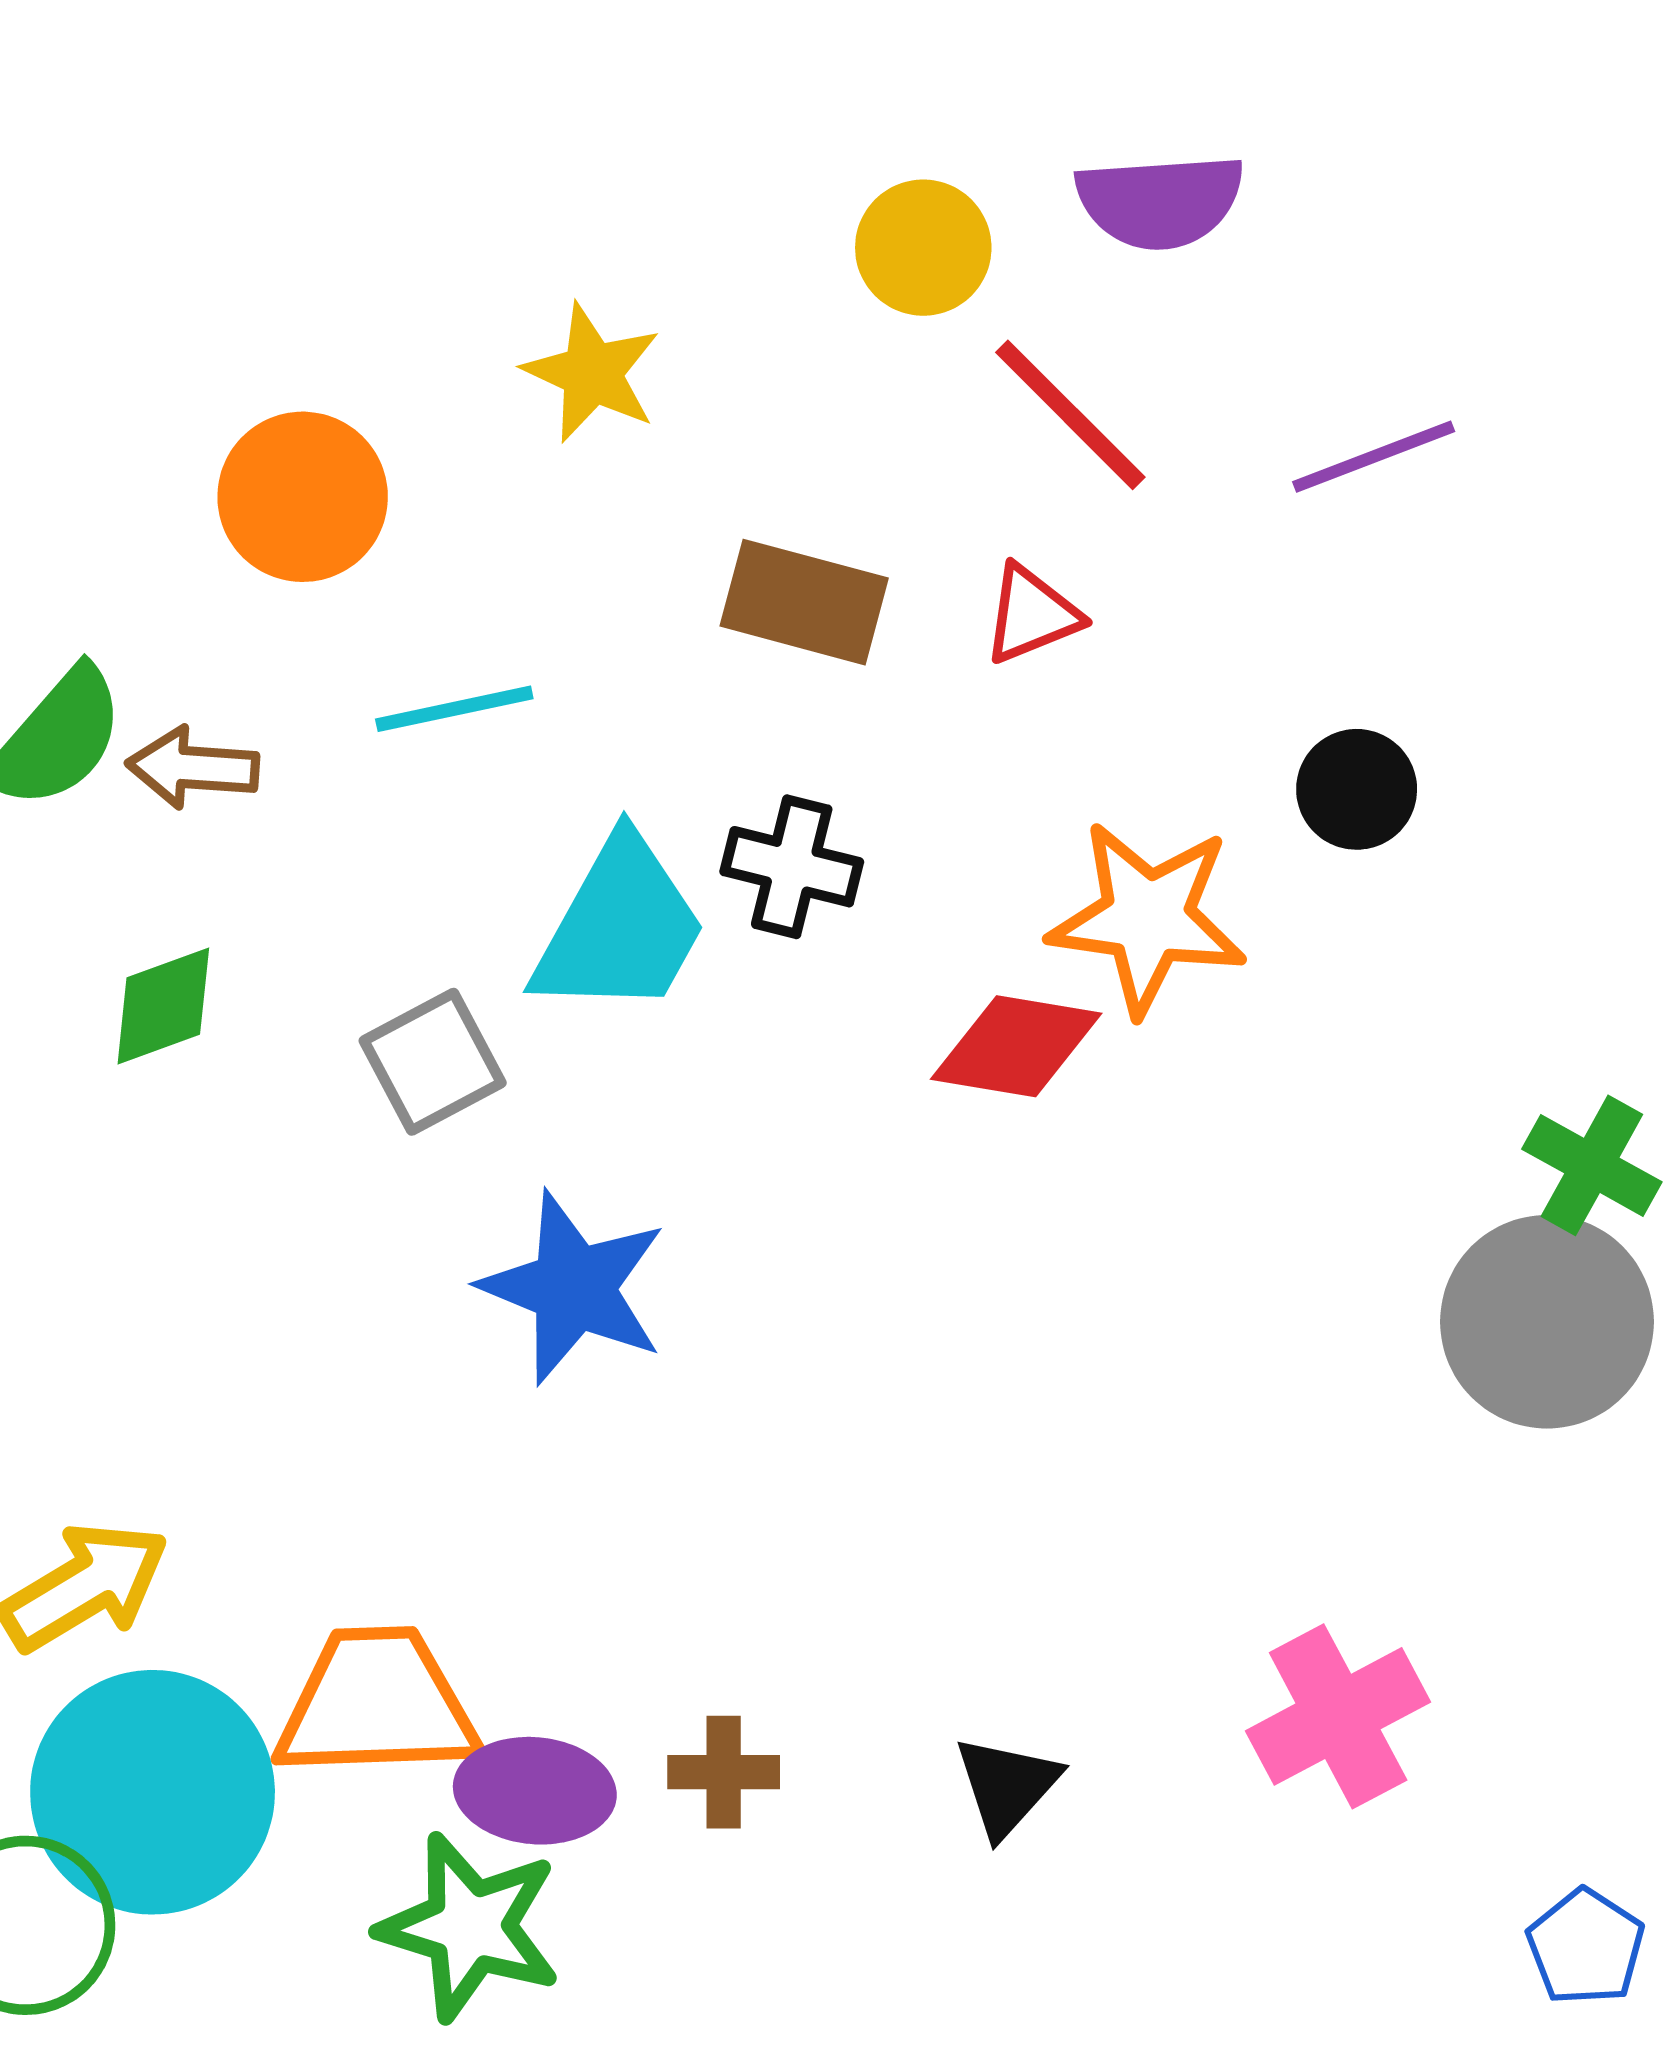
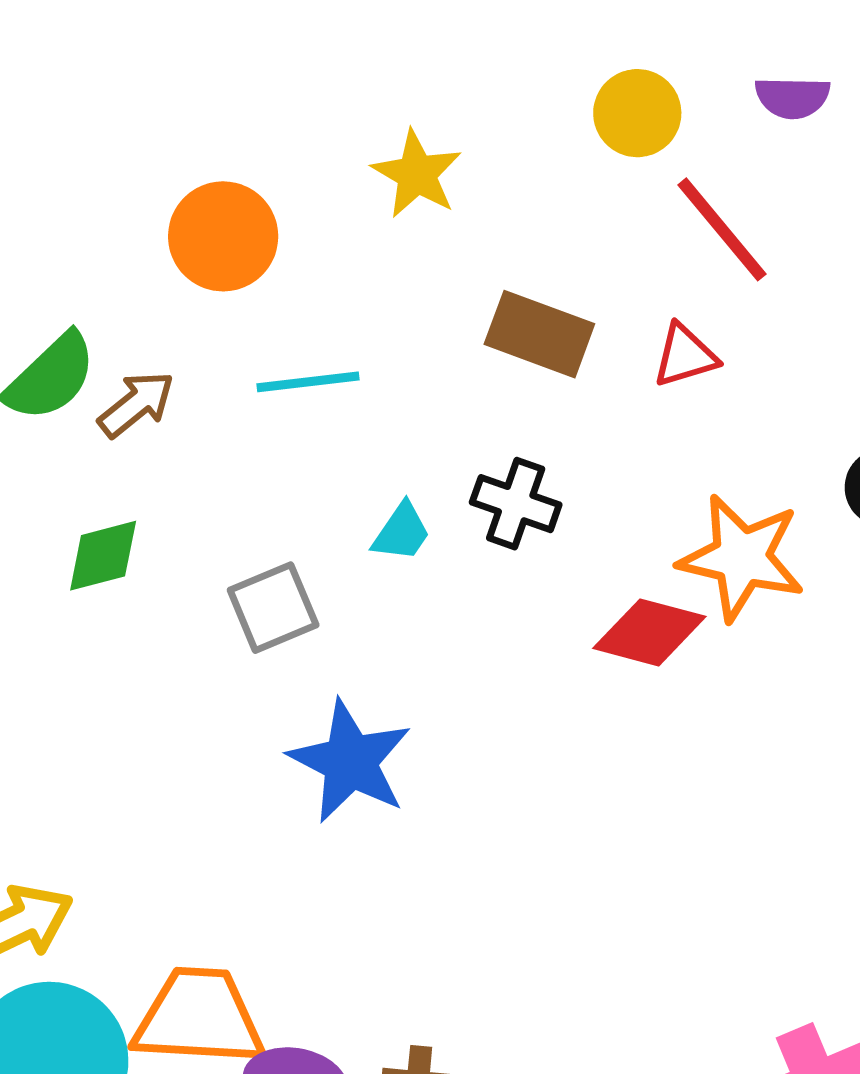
purple semicircle: (1160, 201) -> (792, 97), size x0.7
brown arrow: (193, 768) -> (136, 404), turned 132
cyan trapezoid: (620, 927) -> (402, 532), size x0.5

